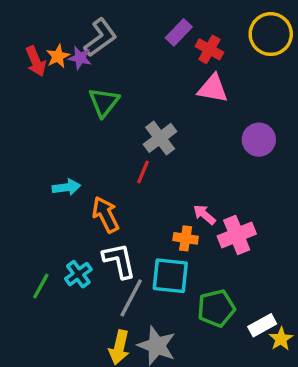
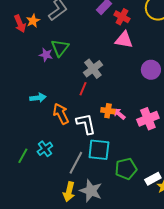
purple star: (80, 58) -> (46, 55), moved
pink cross: (237, 235) -> (148, 119), moved
orange cross: (186, 238) -> (108, 111), moved
white L-shape: (119, 261) -> (86, 124), moved

